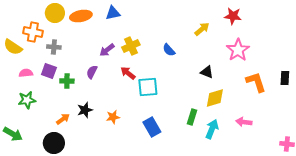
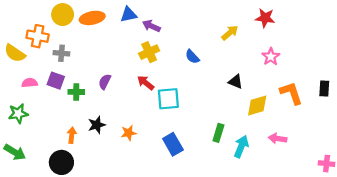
purple arrow: (107, 50) -> (151, 26), moved, turned 63
pink star: (238, 50) -> (271, 57), size x0.7
yellow diamond: (215, 98) -> (257, 106), moved
green star: (27, 100) -> (18, 114), moved
orange arrow: (63, 119) -> (72, 135), turned -48

